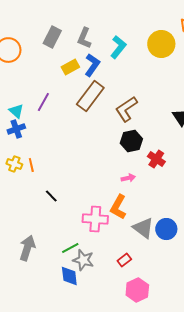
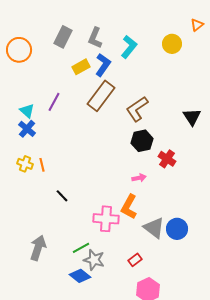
yellow circle: (161, 44) -> (172, 44), size x0.7
blue cross: (16, 129) -> (27, 129), turned -30
blue diamond: (69, 276) -> (80, 276), turned -45

